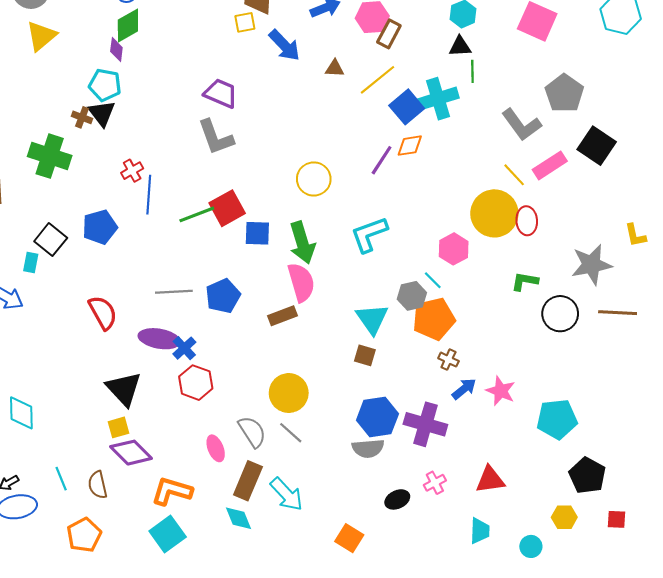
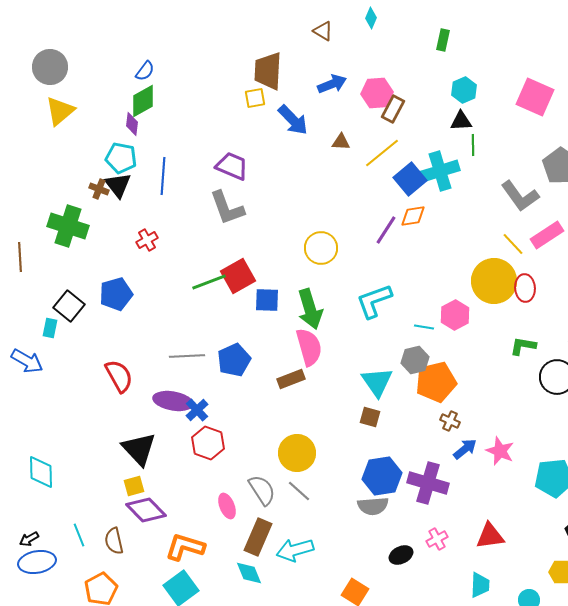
blue line: (149, 195) -> (163, 176), moved
cyan line: (433, 280) -> (424, 327), moved, turned -36
cyan arrow: (287, 494) -> (295, 550), turned 117

